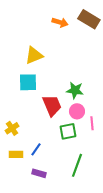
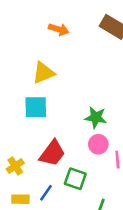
orange arrow: (60, 22) -> (59, 29), moved
red trapezoid: (52, 105) -> (52, 153), moved, turned 60
green square: (68, 131) -> (75, 179), moved, turned 30

